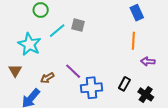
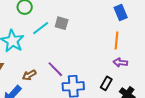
purple arrow: (148, 61) -> (120, 63), moved

